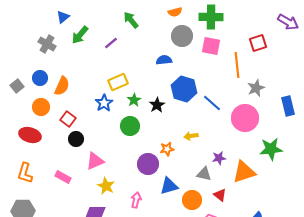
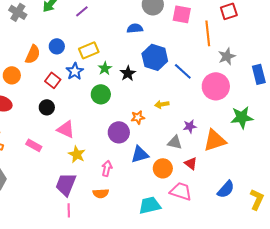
blue circle: (40, 78) -> (57, 46), moved
red square: (68, 119) -> (53, 80), moved
pink triangle: (95, 161) -> (66, 129), turned 48

